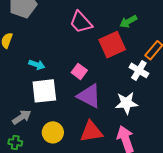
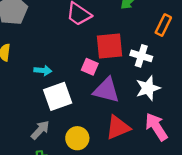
red square: (112, 45) -> (109, 46), moved, turned 32
white cross: (139, 70) -> (141, 56), moved

